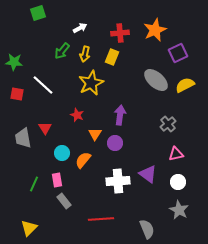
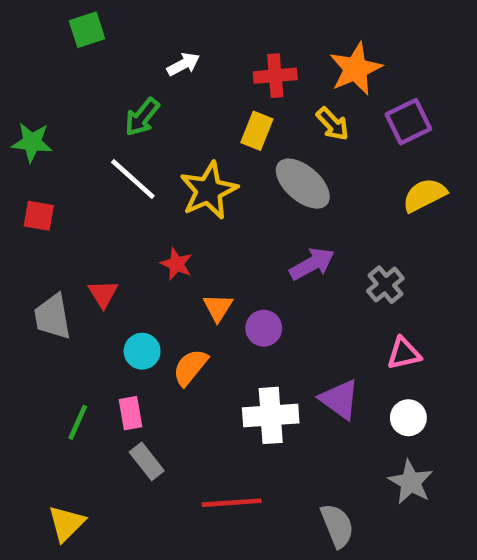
yellow arrow: (85, 54) -> (333, 124), moved, turned -56
gray ellipse: (156, 80) -> (303, 184), moved
white line: (43, 85) -> (133, 179), moved
purple arrow: (120, 115) -> (312, 264), moved, turned 54

